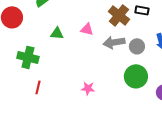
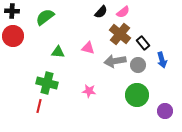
black rectangle: (142, 10) -> (143, 43), moved, turned 40
green cross: (28, 57) -> (47, 83), moved
pink star: (88, 88) -> (89, 91), moved

